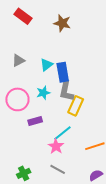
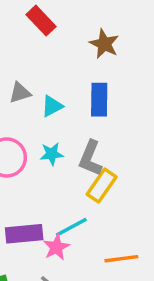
cyan triangle: (46, 65) -> (52, 106), moved
blue rectangle: (63, 72) -> (99, 100), moved
purple rectangle: (35, 121) -> (24, 234), moved, size x1.5

